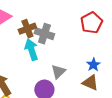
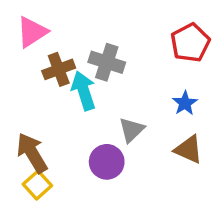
brown cross: (27, 29) -> (59, 69), moved
blue star: (93, 65) -> (185, 103), moved

